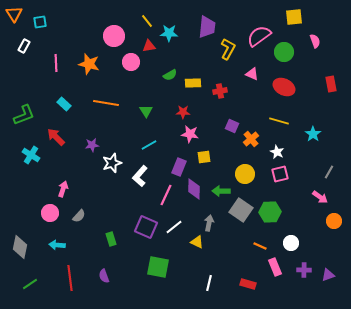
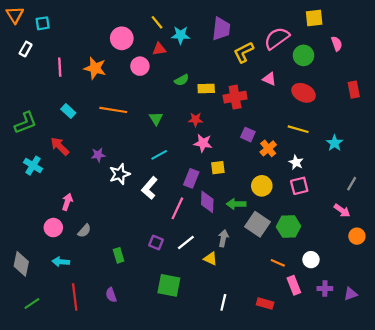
yellow L-shape: (228, 49) -> (244, 52), turned -145
red cross: (220, 91) -> (235, 97), size x1.5
purple square: (146, 227) -> (156, 243), size x0.6

